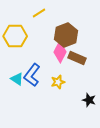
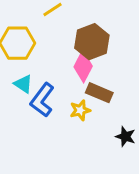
brown rectangle: (77, 58) -> (99, 93), moved
cyan triangle: (17, 79) -> (23, 84), moved

